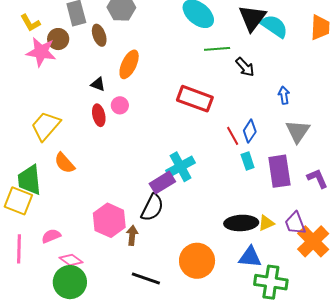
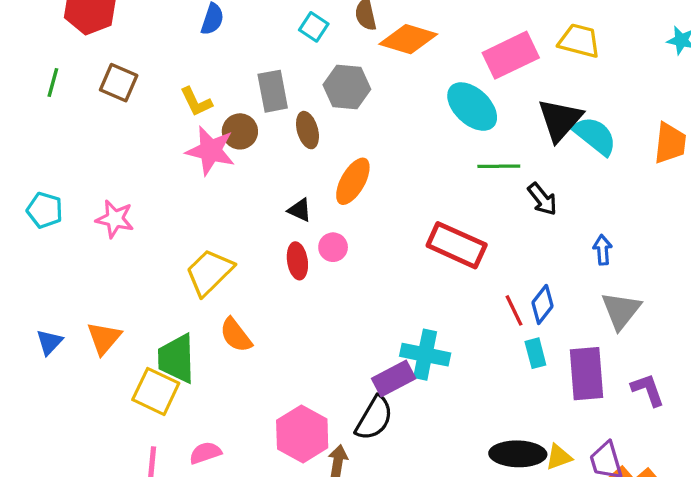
cyan cross: (180, 167) -> (425, 355), turned 36

